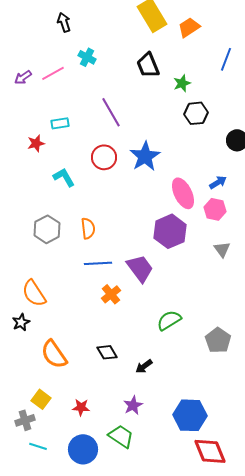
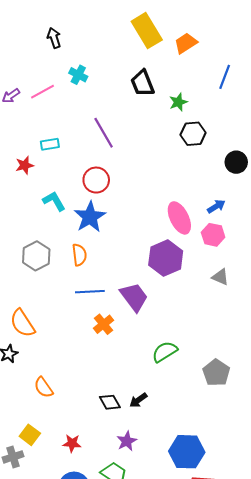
blue star: (145, 156) -> (90, 217), moved
gray triangle: (222, 249) -> (220, 277), turned -30
black diamond: (107, 352) -> (110, 402), moved
orange semicircle: (54, 354) -> (44, 387), size x0.7

